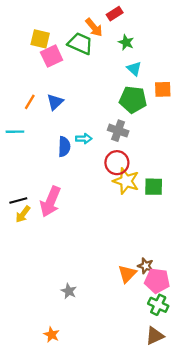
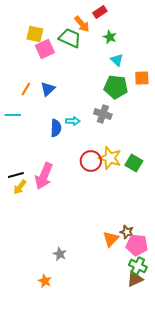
red circle: (117, 163) -> (91, 161), moved
green square: (154, 187) -> (134, 163), turned 30
orange star: (52, 335) -> (45, 281), moved
brown triangle: (155, 336) -> (135, 279), moved

